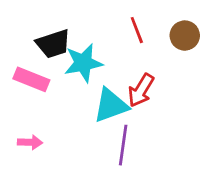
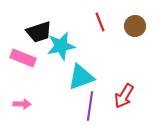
red arrow: (141, 90) -> (124, 96), moved

